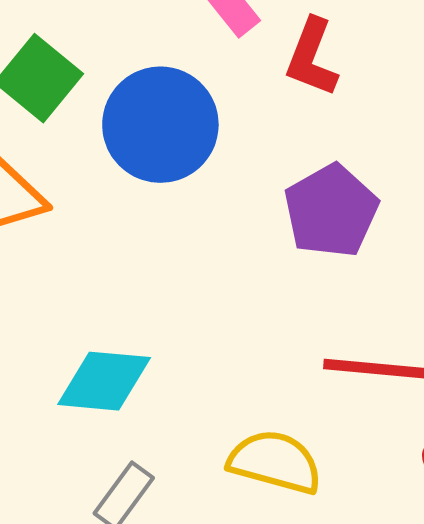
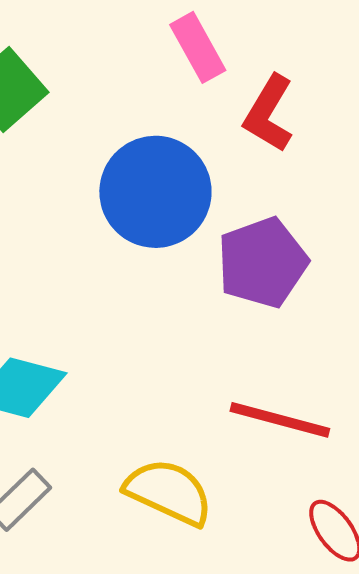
blue circle: (160, 125) -> (155, 192), moved

